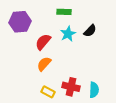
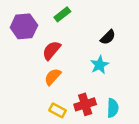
green rectangle: (64, 12) -> (62, 14), moved, turned -40
cyan star: (68, 34) -> (99, 65), moved
red cross: (71, 87) -> (85, 104), turned -30

